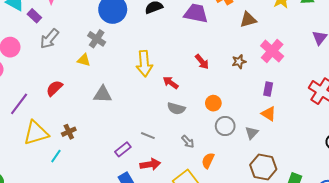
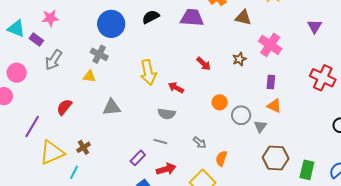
brown triangle: (248, 20) -> (243, 18), turned 36
gray semicircle: (176, 108) -> (167, 114), moved
gray circle: (225, 126) -> (241, 115), moved

